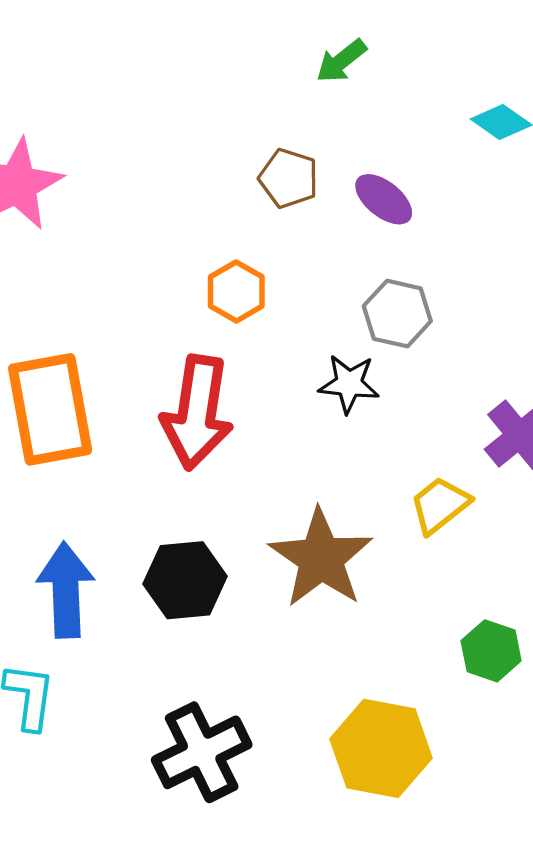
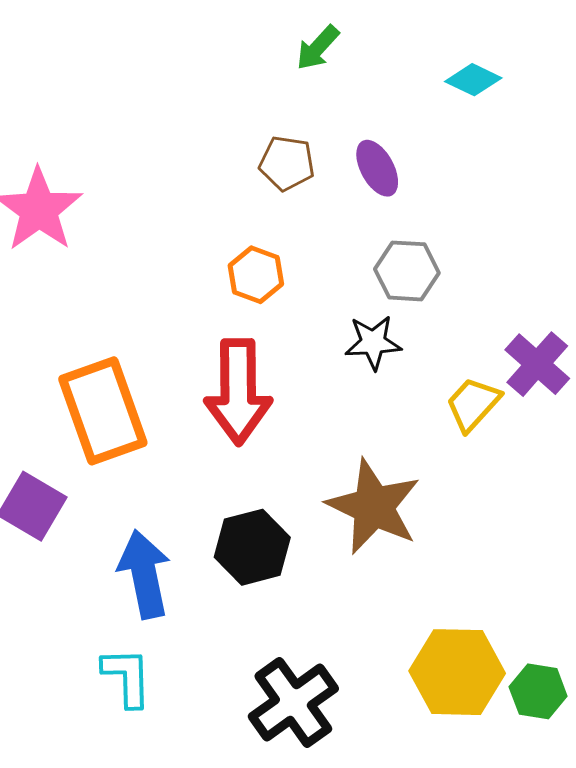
purple ellipse: (384, 199) -> (377, 168), turned 32
yellow trapezoid: (440, 505) -> (473, 404), moved
green hexagon: (491, 651) -> (538, 691), moved

